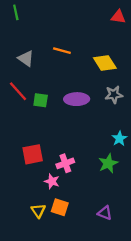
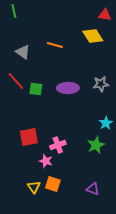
yellow diamond: (105, 63) -> (93, 36), moved

